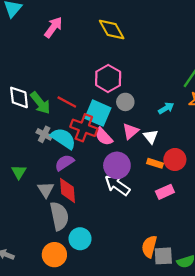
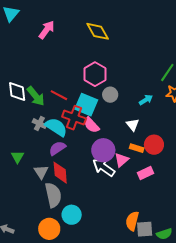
pink triangle: (131, 131) -> (122, 160), moved

